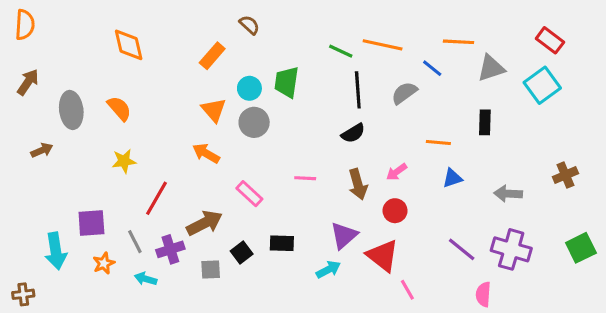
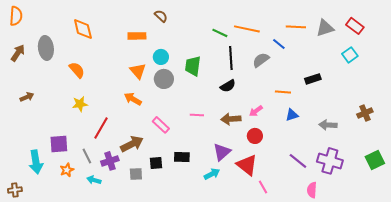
orange rectangle: (212, 56) -> (137, 36), turned 48
gray triangle: (491, 68) -> (325, 28), moved
green trapezoid: (287, 82) -> (193, 66), moved
cyan square: (542, 85) -> (350, 55), size x0.7
gray ellipse: (71, 110) -> (46, 48), moved
black rectangle: (485, 122) -> (313, 79), turned 70
brown arrow: (358, 184) -> (231, 119), turned 102
black square: (242, 252) -> (156, 163), turned 32

